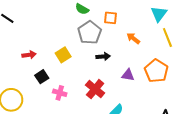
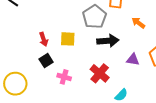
red arrow: (29, 55) -> (44, 39), moved, turned 80
yellow square: (63, 55) -> (68, 39), turned 35
black arrow: (103, 56) -> (108, 41), size x1.5

